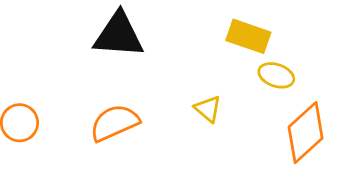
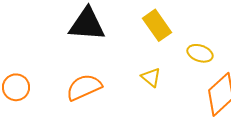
yellow rectangle: (248, 36) -> (157, 25), moved, turned 36

